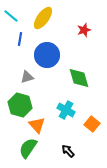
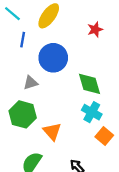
cyan cross: (66, 110) -> (92, 112), moved
orange triangle: (37, 125) -> (52, 131), moved

